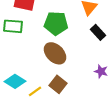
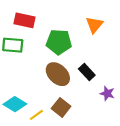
black rectangle: (98, 32) -> (87, 72), moved

